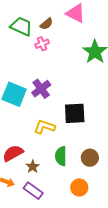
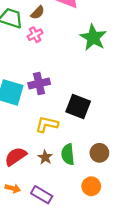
purple cross: (41, 89) -> (39, 83), turned 30
black square: (75, 113) -> (78, 107), turned 30
brown star: (33, 167) -> (45, 157), moved

